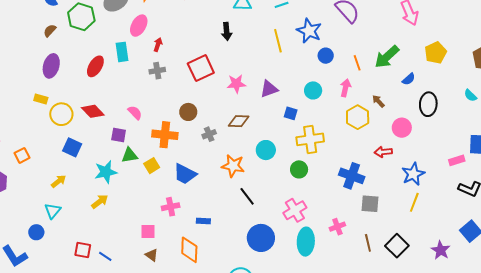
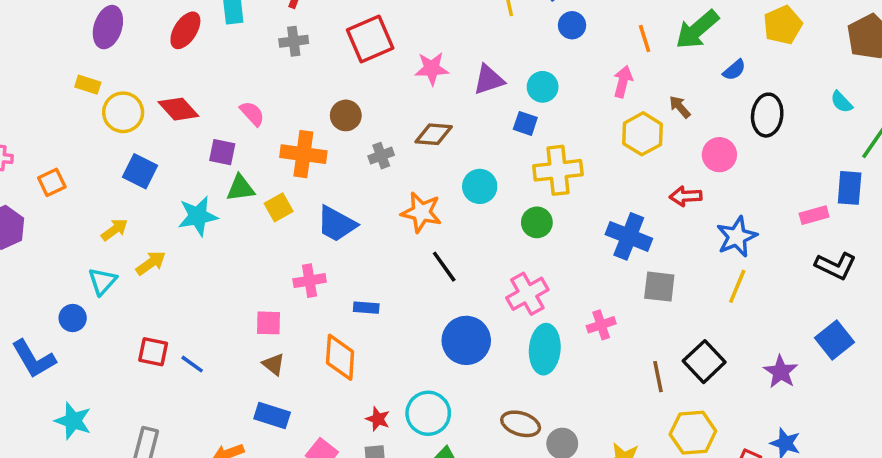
blue circle: (326, 56) -> (572, 25), moved
cyan circle: (313, 90) -> (543, 87), moved
yellow arrow: (100, 202) -> (151, 263), moved
brown line: (368, 243) -> (658, 377), moved

